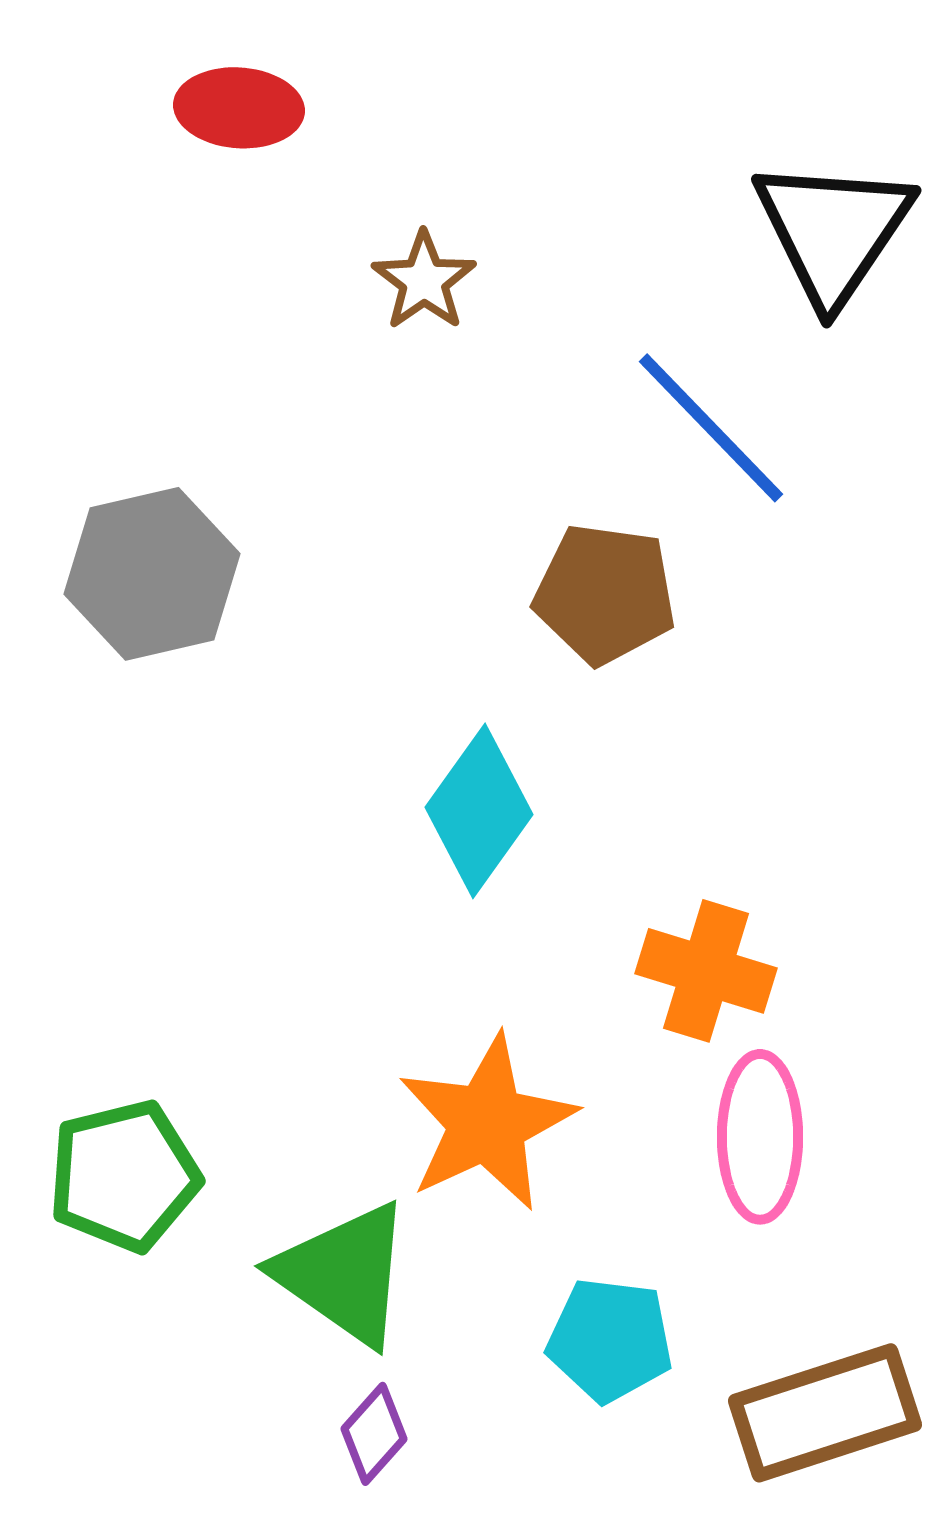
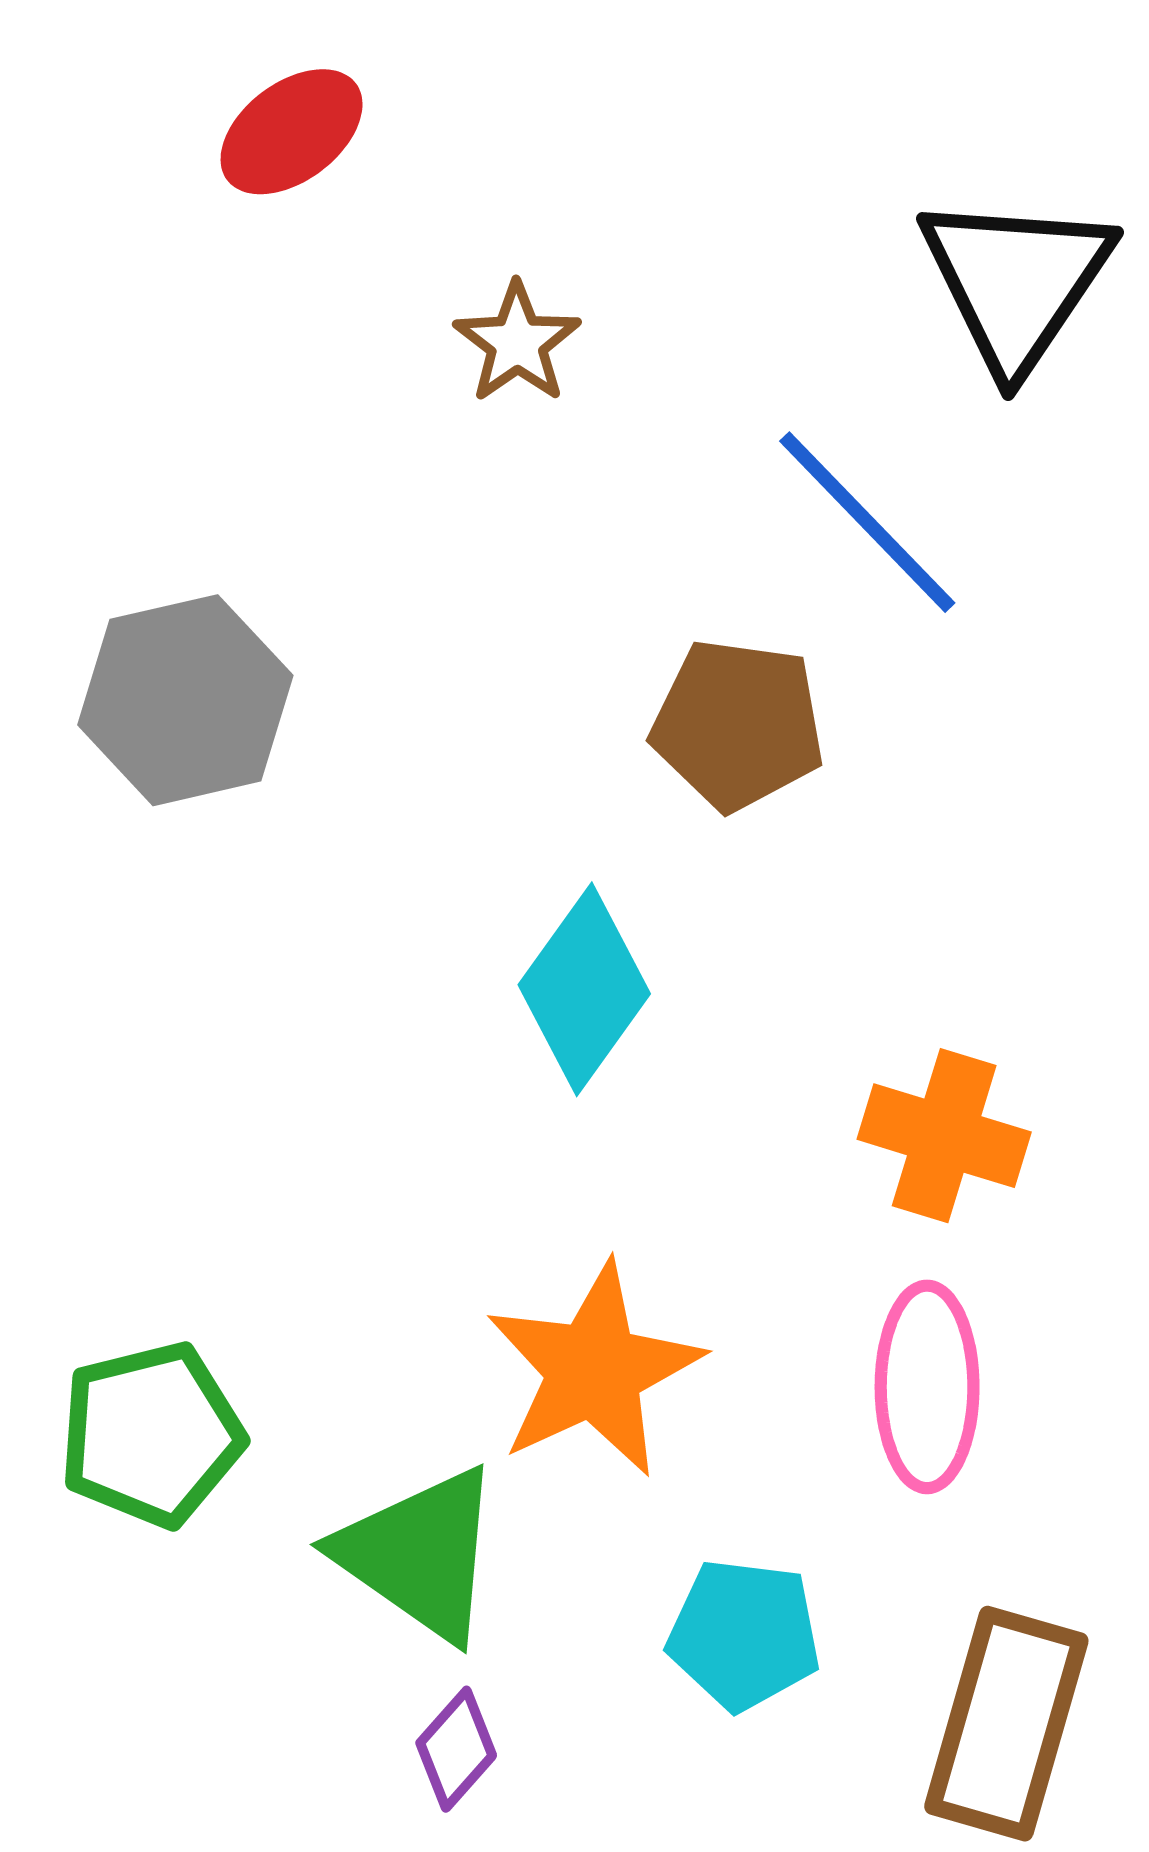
red ellipse: (239, 108) -> (292, 132), turned -41
orange cross: (706, 971) -> (944, 1136), moved
brown rectangle: (825, 1413) -> (1006, 1724), turned -56

